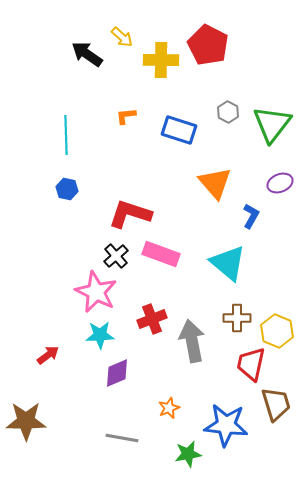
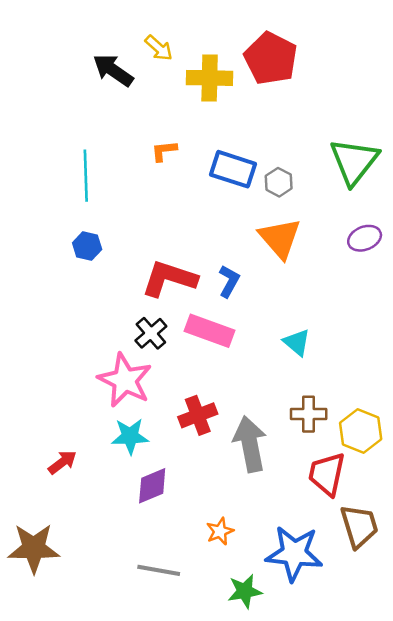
gray hexagon: (228, 112) -> (279, 182), moved
blue L-shape: (251, 216) -> (229, 281), moved
cyan triangle: (228, 263) -> (297, 342), size x0.6

